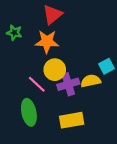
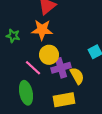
green star: (14, 33) -> (13, 36), moved
yellow semicircle: (91, 81) -> (77, 76), moved, turned 72

